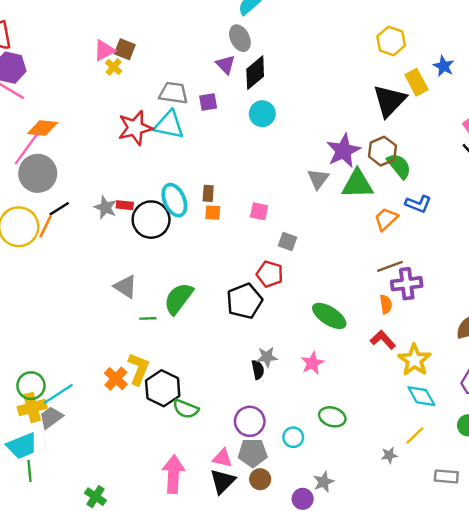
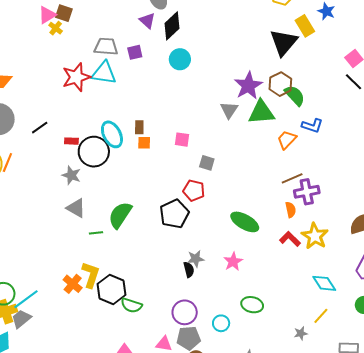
gray star: (105, 207) -> (71, 175), moved
black line: (59, 209) -> (40, 128), moved
yellow star: (414, 360) -> (315, 236), moved

